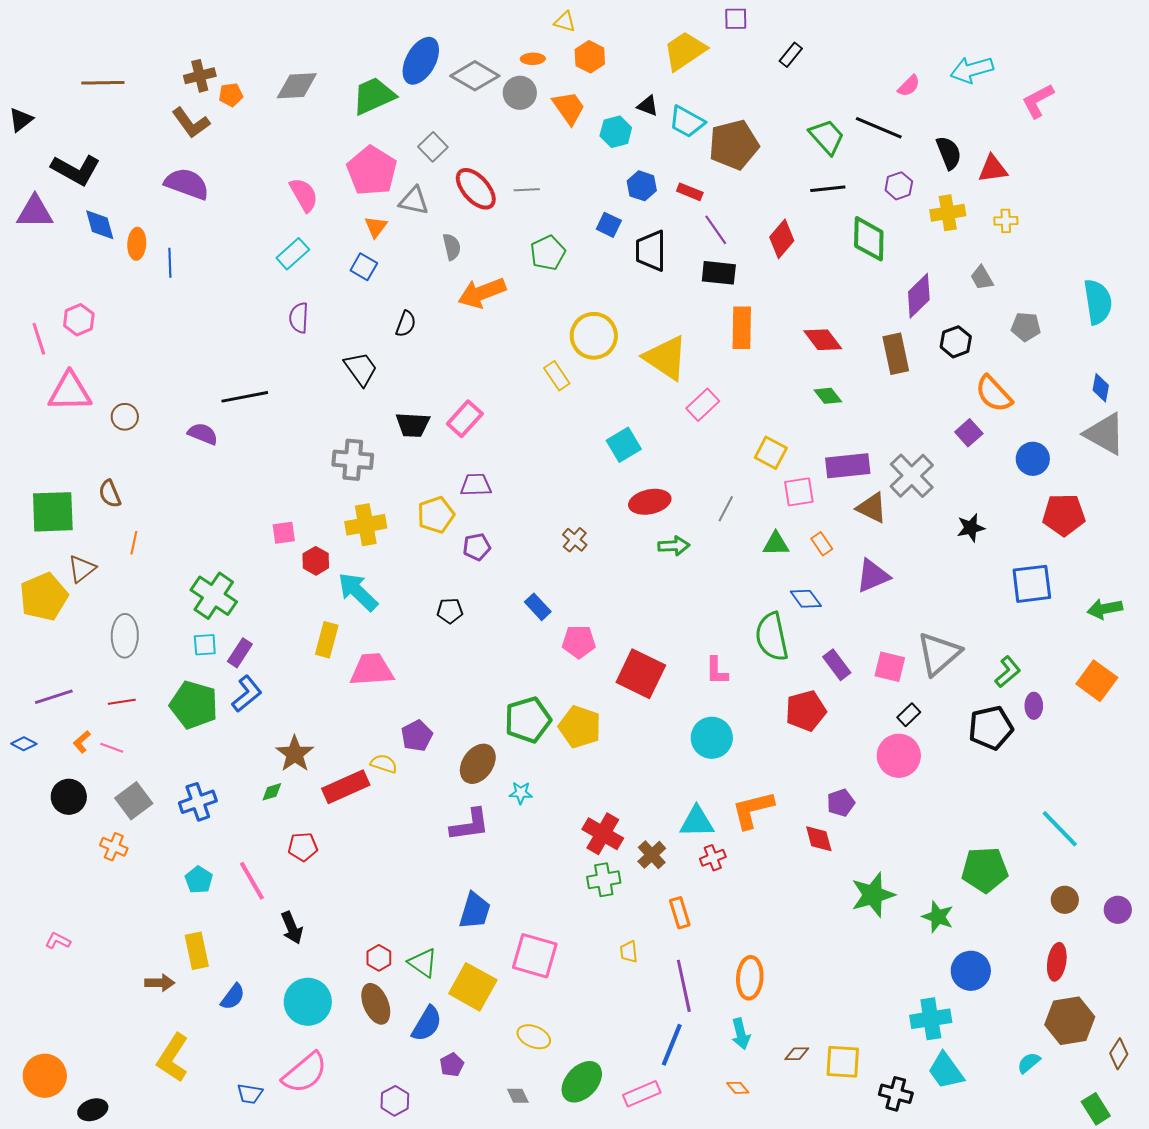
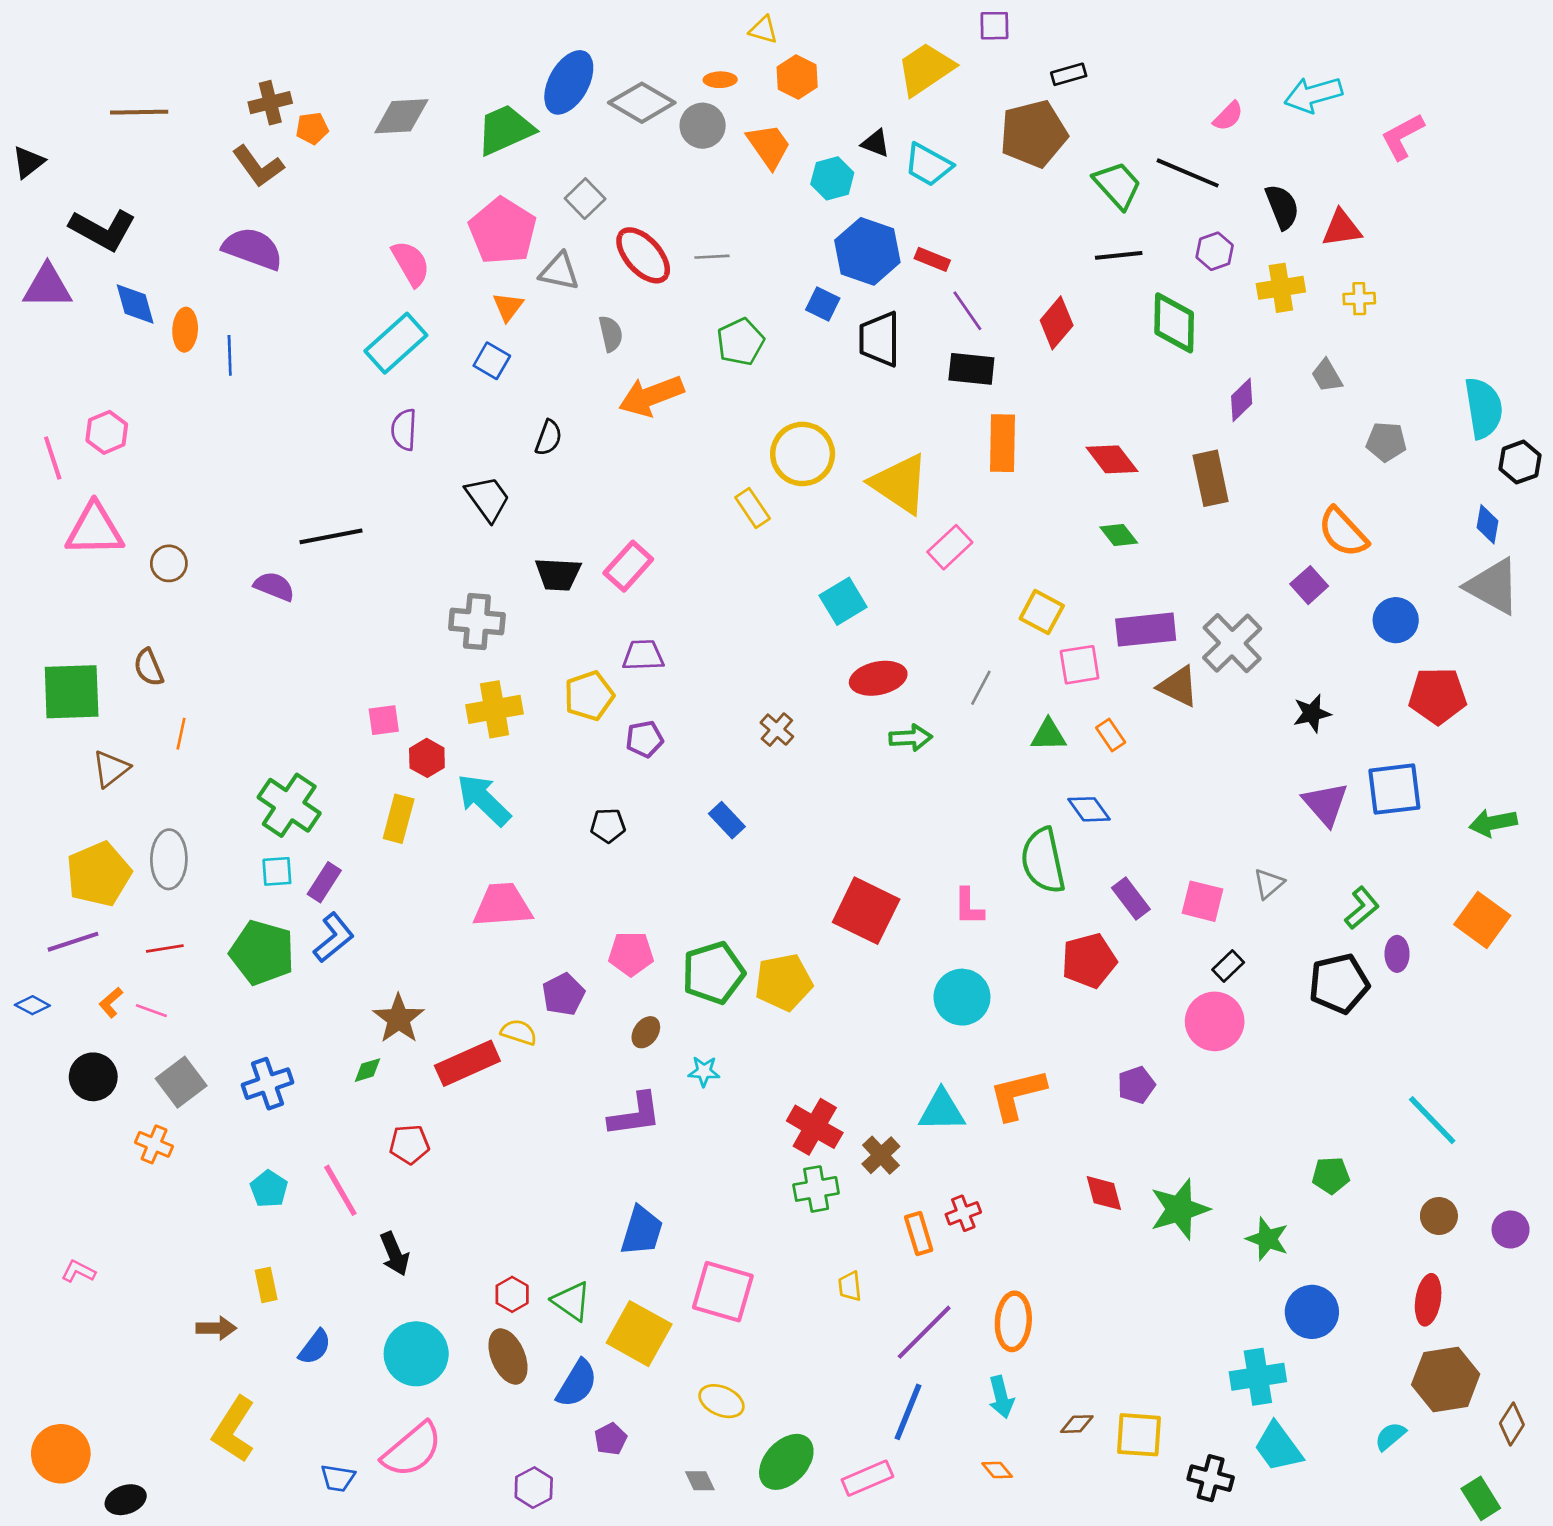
black rectangle: (791, 55) -> (1069, 74), turned 35
brown pentagon: (734, 145) -> (1034, 134), moved
blue hexagon: (642, 186) -> (867, 251), size x1.6
cyan rectangle: (293, 254) -> (396, 343), size x1.4
purple diamond: (919, 296) -> (1242, 400), size x0.7
black hexagon: (956, 342) -> (1520, 462), moved
purple triangle: (873, 576) -> (1325, 804), moved, turned -48
yellow pentagon: (44, 597) -> (99, 874), moved
yellow rectangle: (327, 640) -> (399, 819), moved
pink pentagon: (579, 642) -> (631, 954), moved
gray triangle: (939, 654) -> (1269, 884), size x0.5
yellow pentagon: (580, 727) -> (784, 982), turned -30
brown ellipse: (478, 764) -> (646, 1032), size x0.6
red diamond: (819, 839) -> (1104, 1193), moved
red cross: (713, 858) -> (963, 1213), moved
green pentagon: (985, 870) -> (1331, 1175), size x0.6
yellow rectangle: (197, 951) -> (266, 1285), size x0.7
purple line: (684, 986) -> (924, 1332), turned 57

